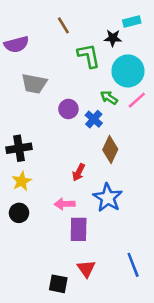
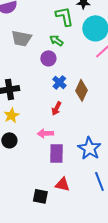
green arrow: (109, 98) -> (56, 40), moved
blue cross: (94, 119) -> (59, 82), moved
blue star: (108, 198) -> (89, 148), moved
red triangle: (86, 269) -> (62, 184), turned -42

